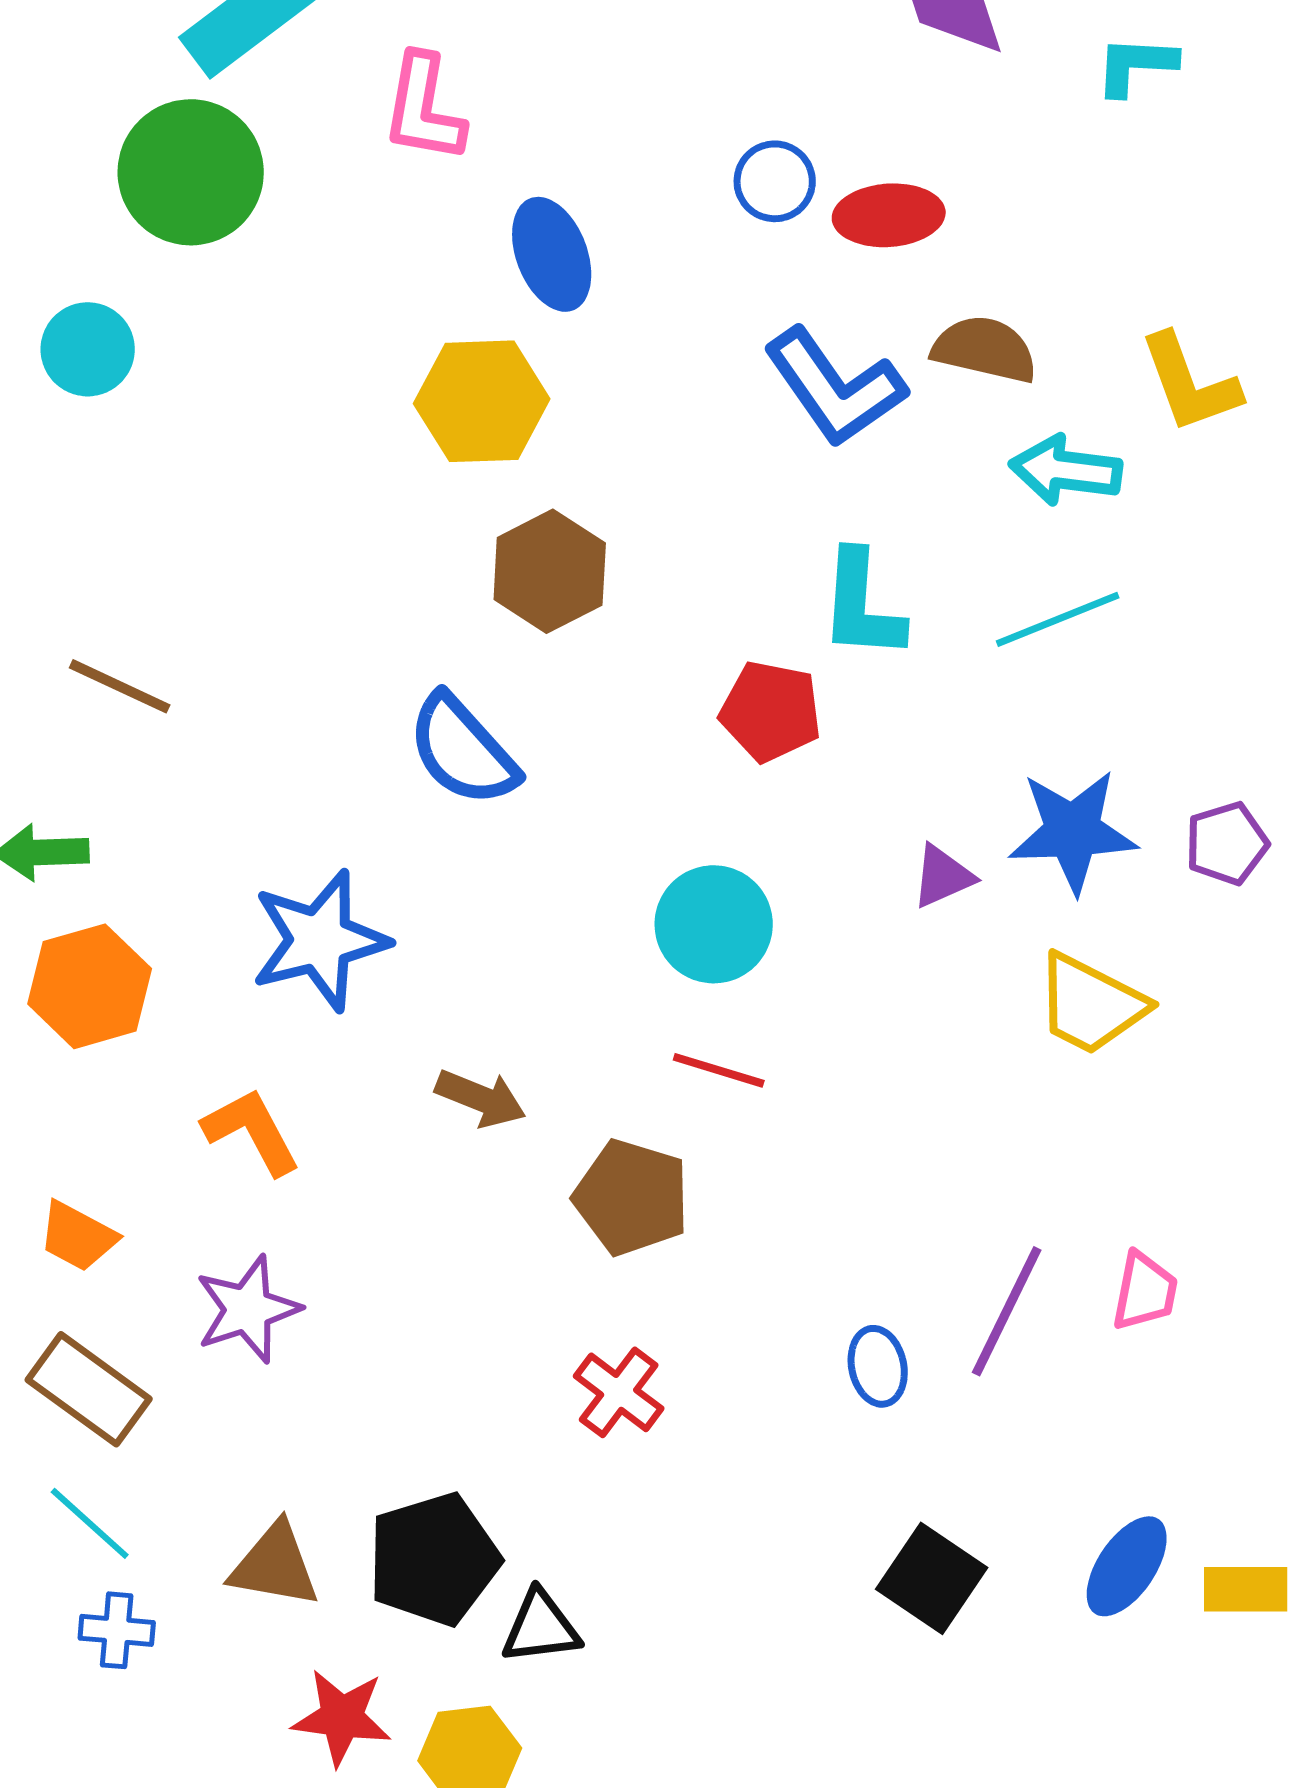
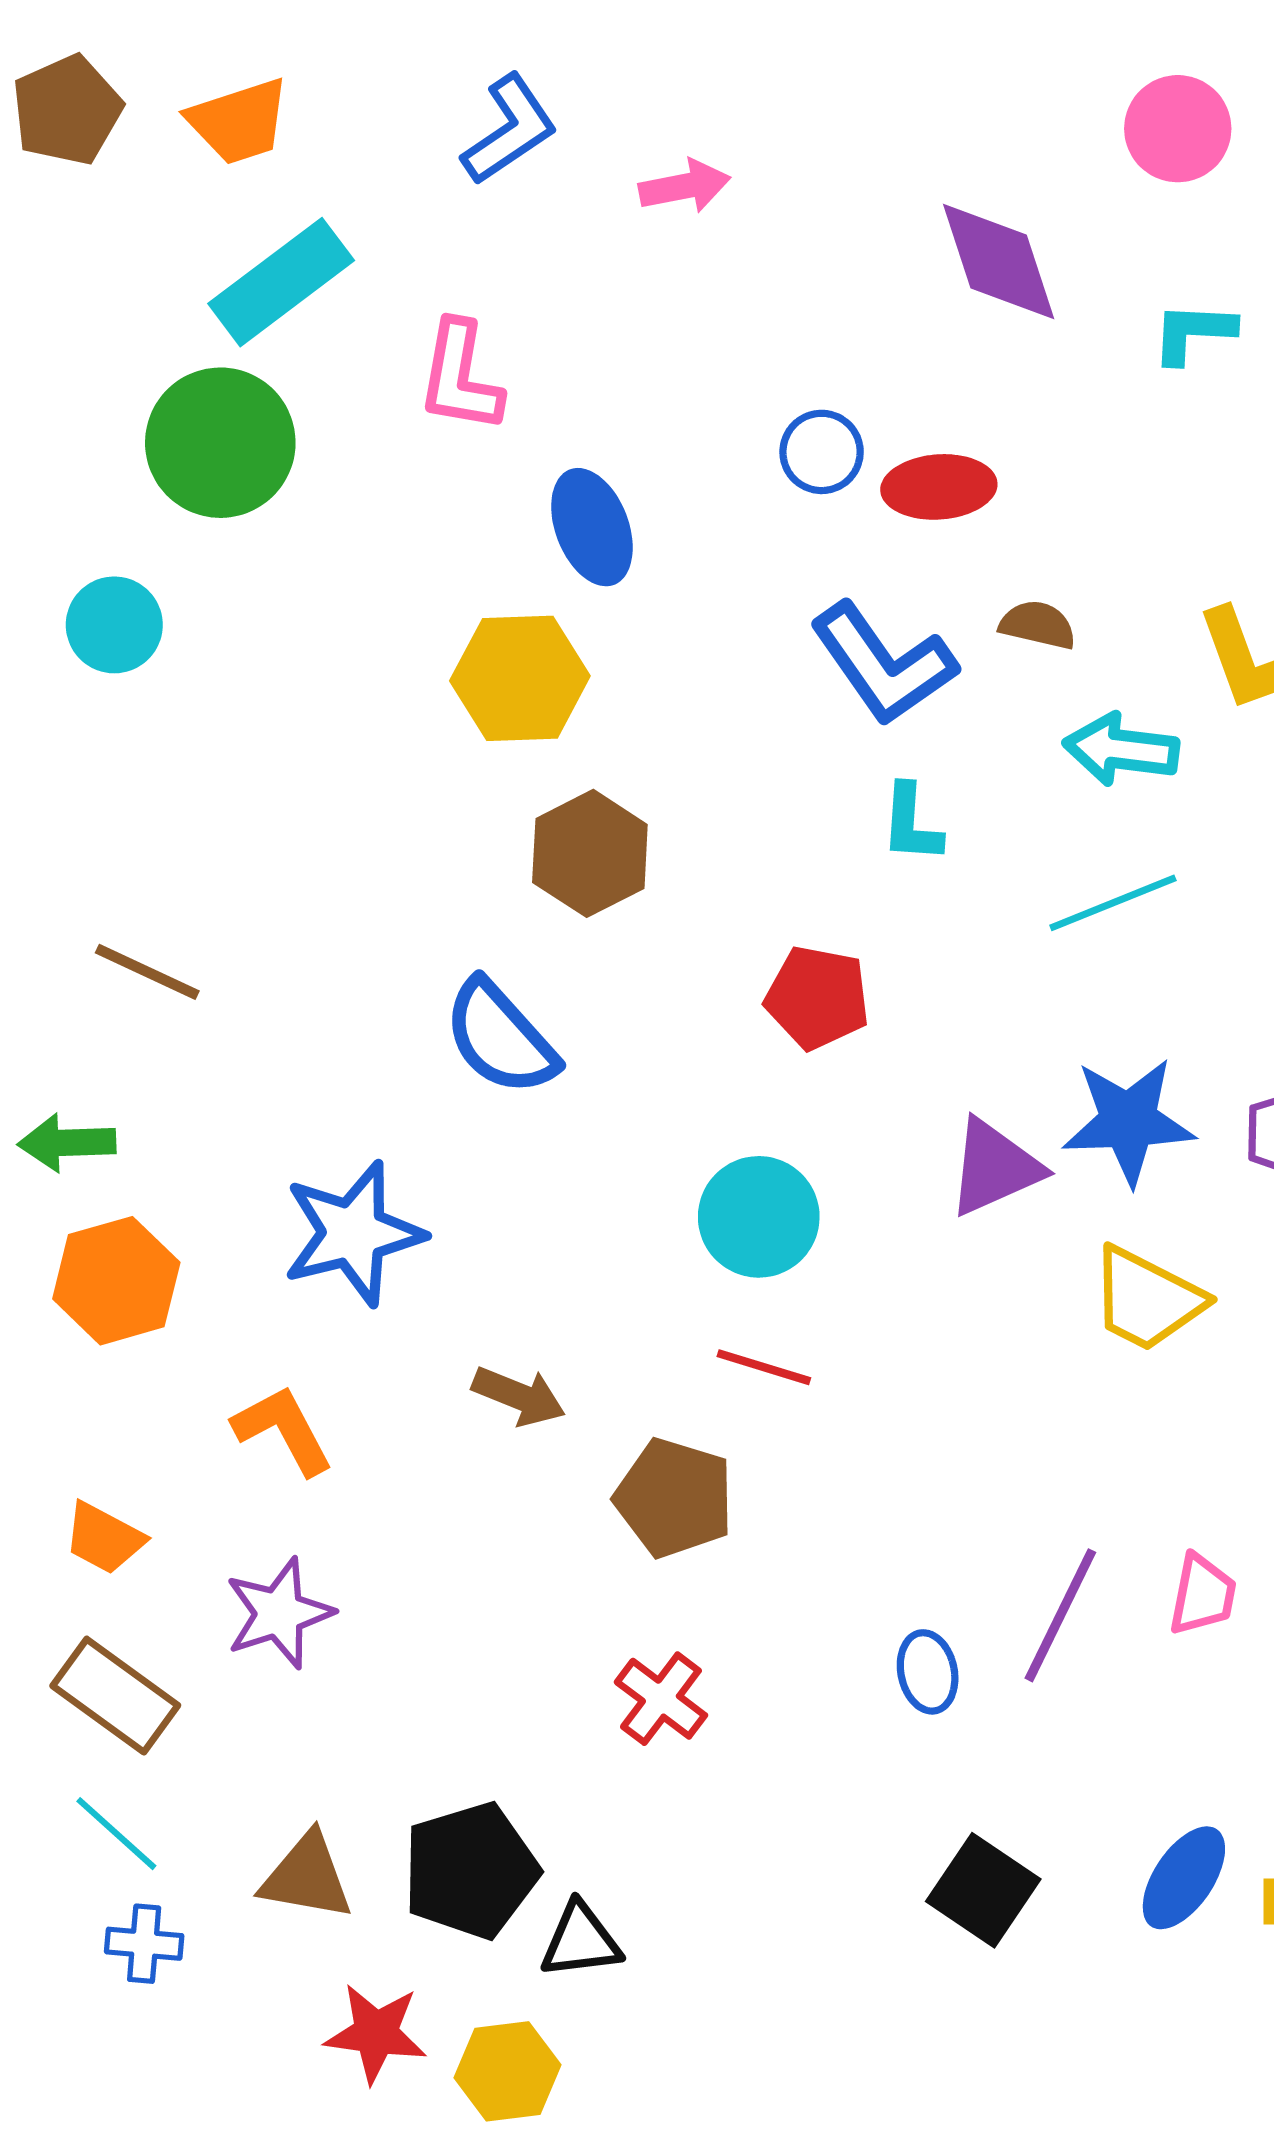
brown semicircle: (985, 349) -> (1038, 625), size x0.7
cyan L-shape: (862, 605) -> (911, 824), moved, size x0.7
purple triangle: (943, 876) -> (994, 1167), size x1.5

